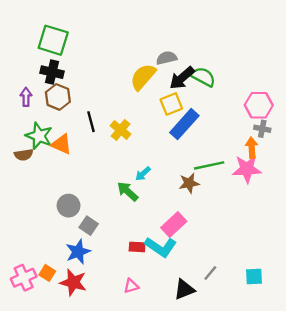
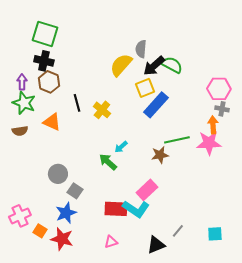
gray semicircle: (167, 58) -> (141, 49), turned -72
green star: (39, 136) -> (24, 103), moved
red rectangle: (137, 247) -> (116, 209), size x1.6
pink cross: (24, 278) -> (20, 216), moved

